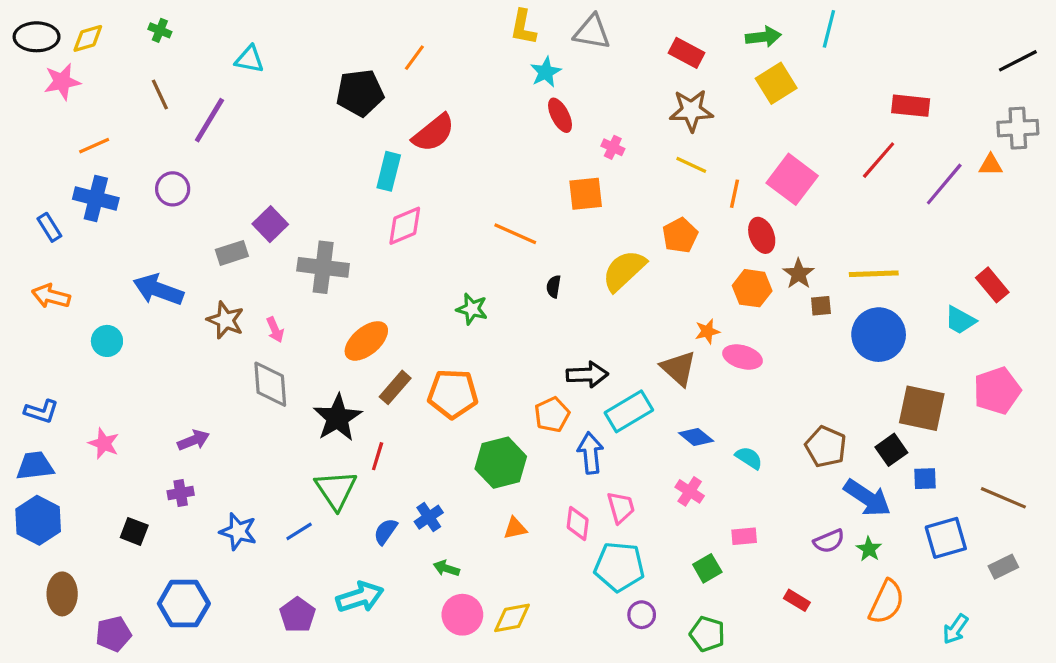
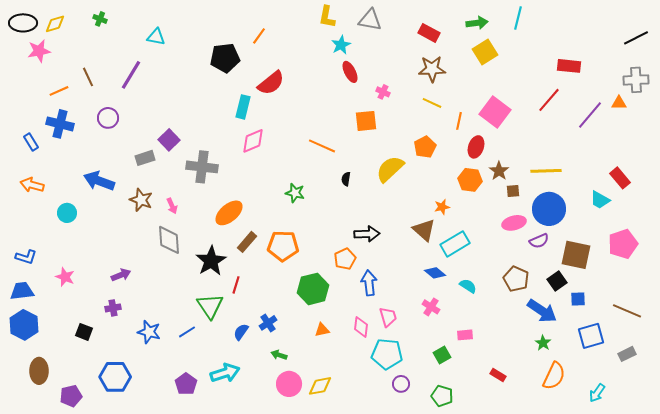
brown line: (160, 94) -> (88, 77), moved
red ellipse: (762, 235) -> (476, 147), turned 40
pink ellipse: (743, 357) -> (514, 223), moved, turned -30
cyan rectangle: (629, 411) -> (455, 244), moved
purple semicircle: (829, 541) -> (539, 241), moved

